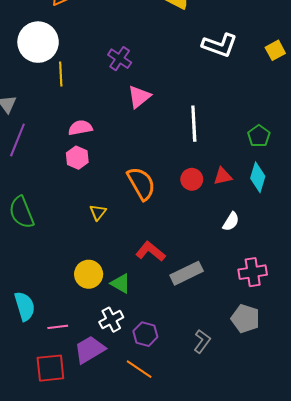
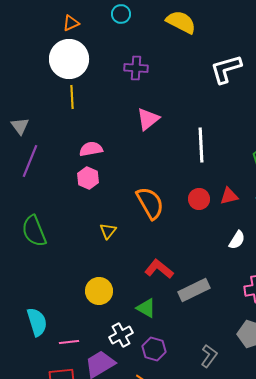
white circle: (38, 42) -> (69, 59), moved
white L-shape: (220, 45) -> (226, 69), turned 144
purple cross: (120, 59) -> (136, 68), moved, turned -30
green triangle: (121, 283) -> (146, 308), moved

